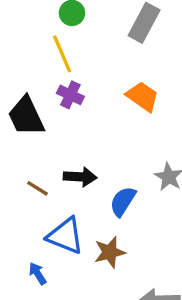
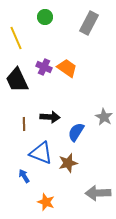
yellow line: (62, 54) -> (16, 38), moved
orange trapezoid: (142, 97) -> (67, 68), moved
brown line: (38, 188) -> (24, 124), turned 56

